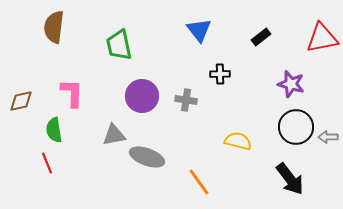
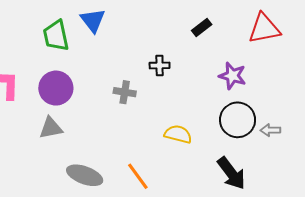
blue triangle: (199, 30) -> (93, 20), moved
purple circle: (142, 96) -> (56, 88), moved
gray ellipse: (147, 157) -> (85, 175), moved

